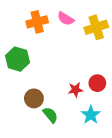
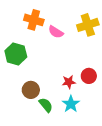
pink semicircle: (66, 19) -> (56, 32), moved
orange cross: (37, 22) -> (34, 20), turned 30
cyan star: (91, 115) -> (71, 104), moved

